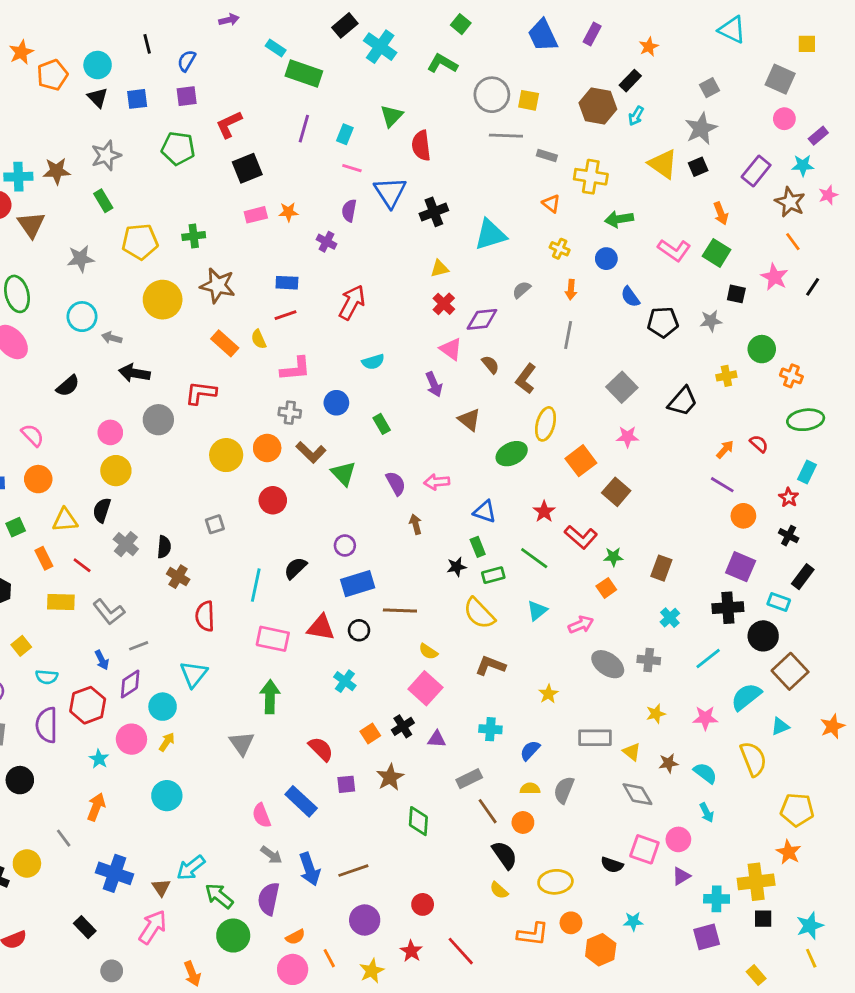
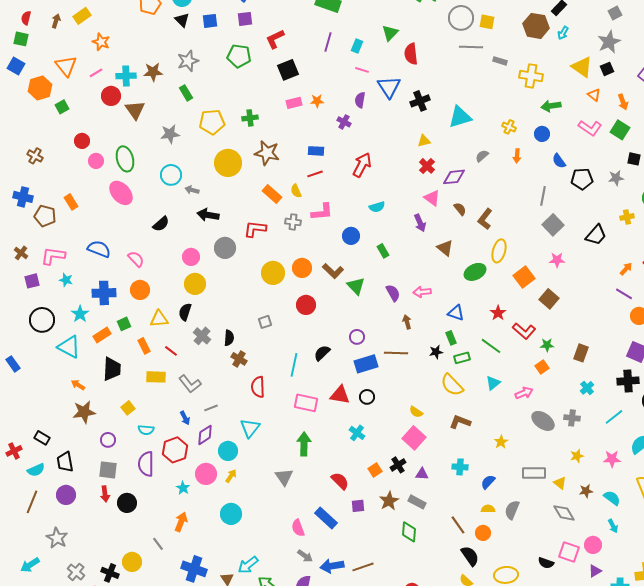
orange triangle: (551, 204) -> (594, 95), moved
gray line: (568, 335) -> (543, 196), moved
gray cross: (290, 413) -> (293, 222), moved
brown line: (400, 611) -> (396, 353), moved
gray rectangle: (469, 779) -> (417, 502), moved, turned 54
blue arrow: (310, 869) -> (332, 566), turned 100

